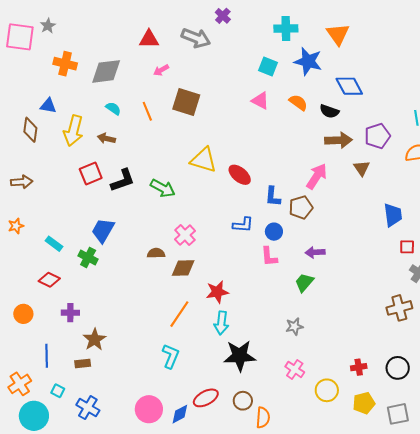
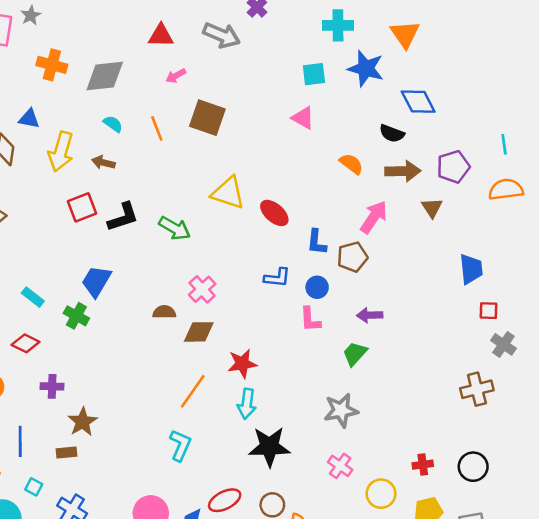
cyan square: (268, 67) -> (314, 74), turned -30
orange semicircle: (298, 102) -> (351, 164), moved
gray star: (294, 326) -> (341, 410), size x1.5

